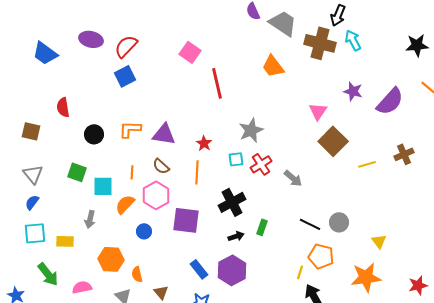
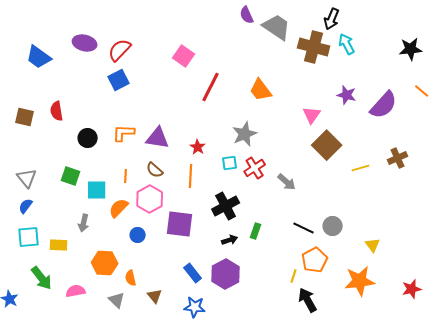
orange trapezoid: (273, 66) -> (261, 90), moved
red line: (217, 83) -> (211, 87), turned 40
brown square: (31, 131) -> (25, 117), moved
orange pentagon: (321, 256) -> (315, 260), turned 30

